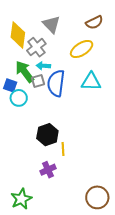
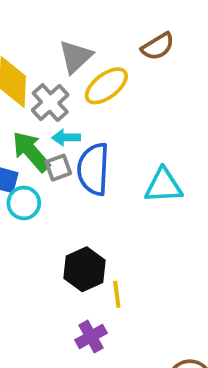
gray triangle: (51, 24) -> (76, 57), turned 36
yellow ellipse: (82, 49) -> (106, 86), moved
cyan triangle: (91, 82) -> (163, 186), moved

